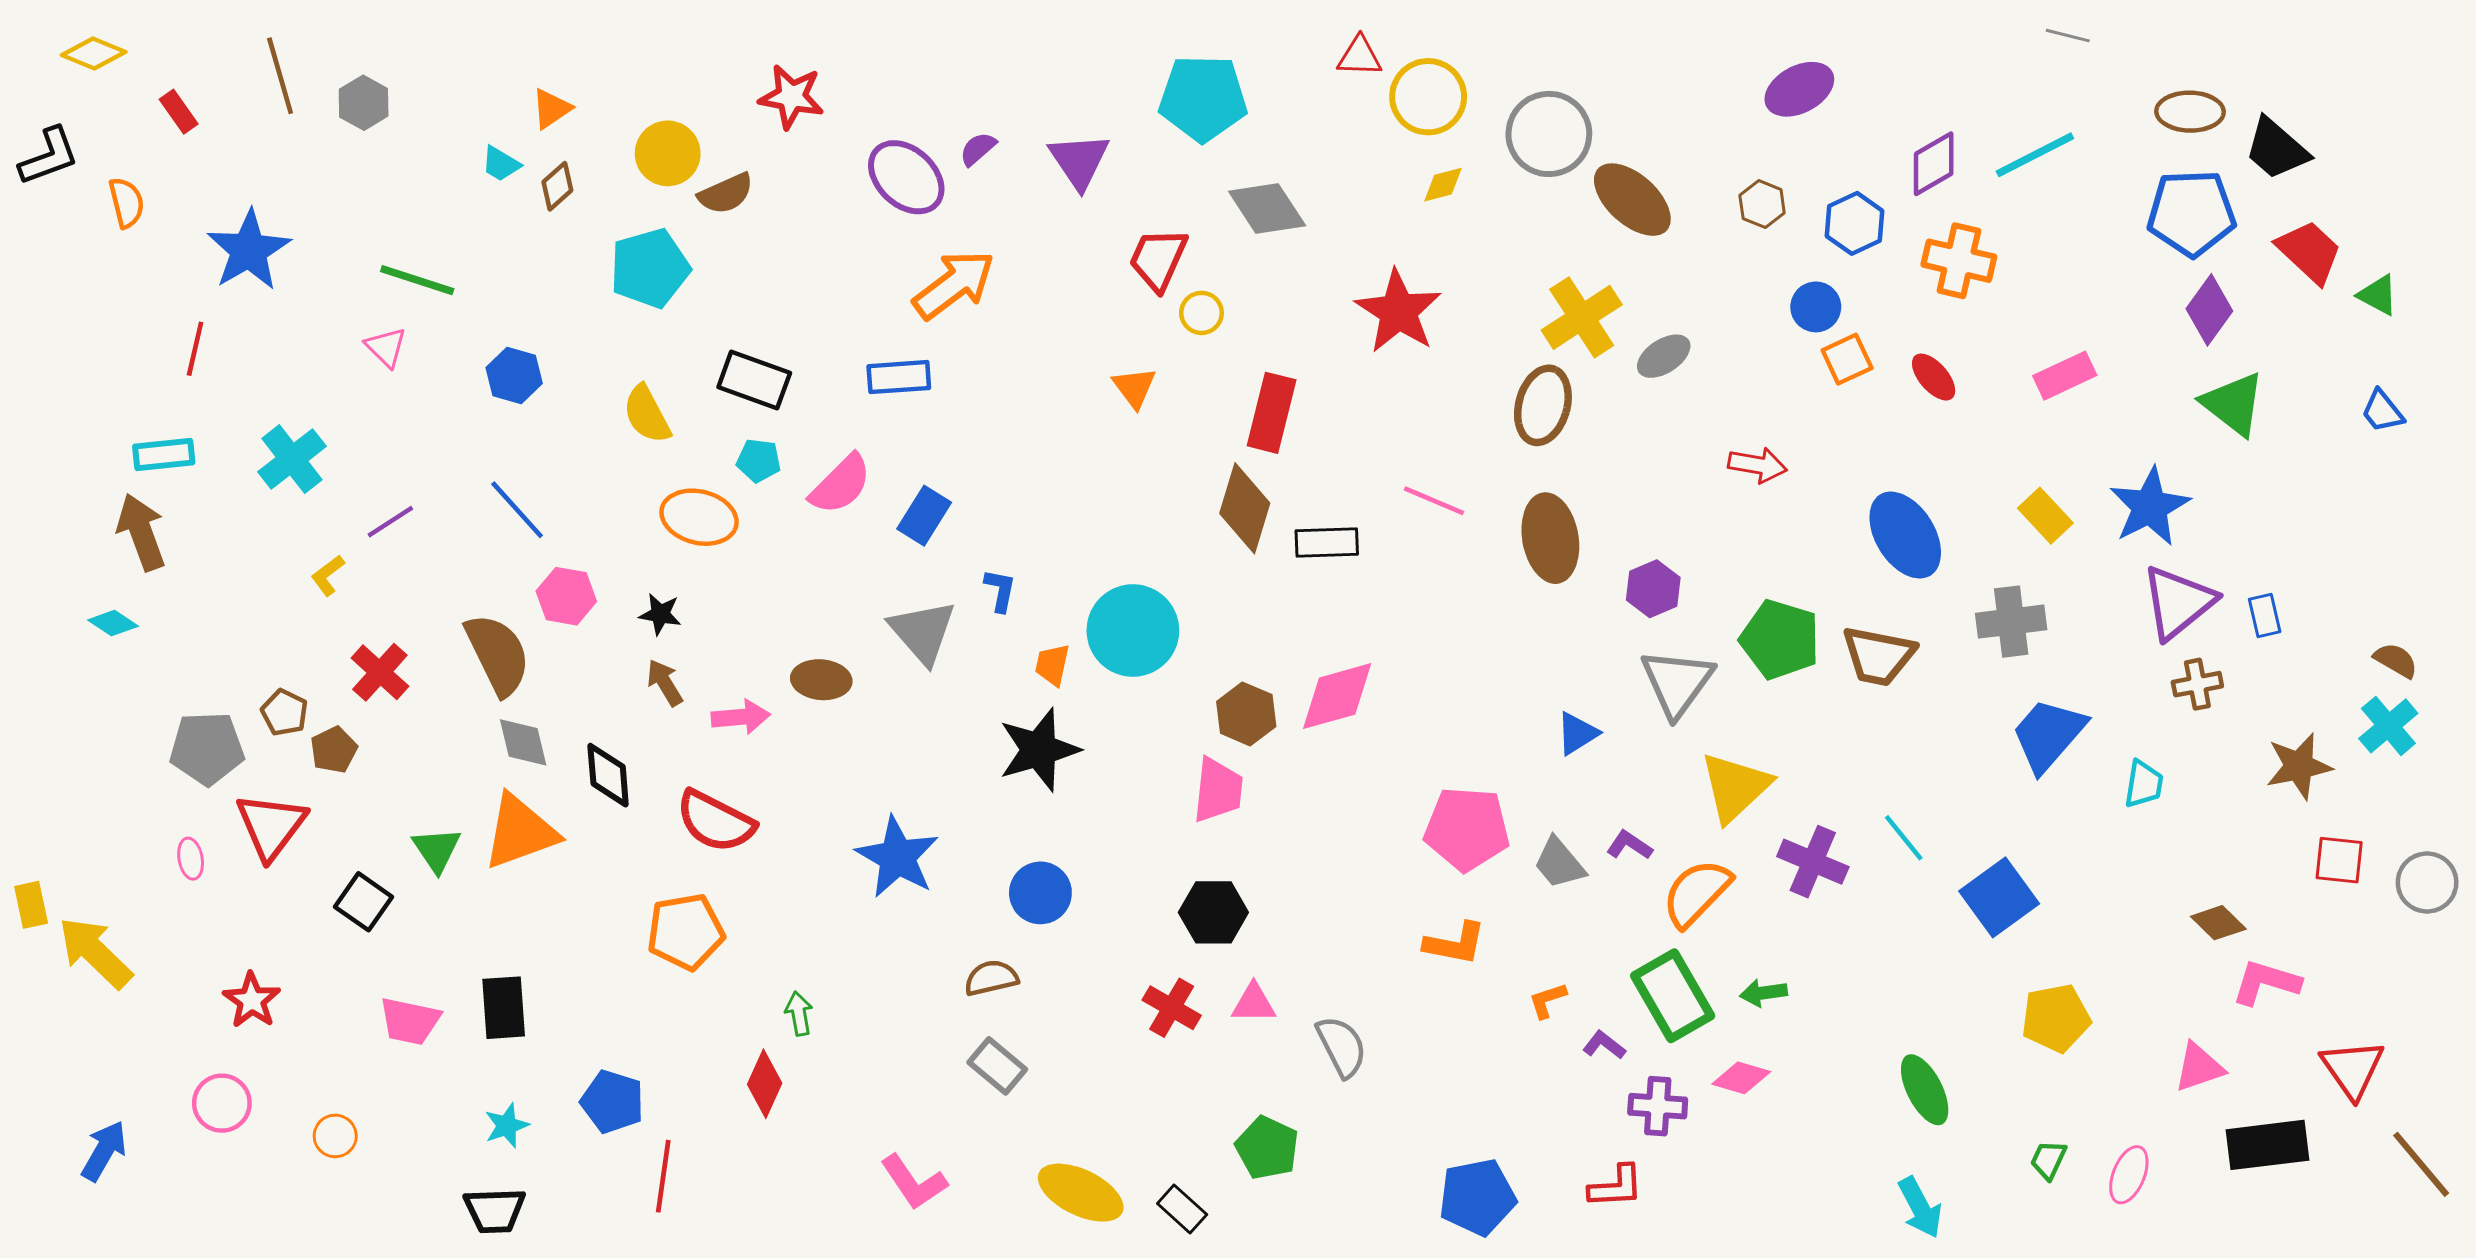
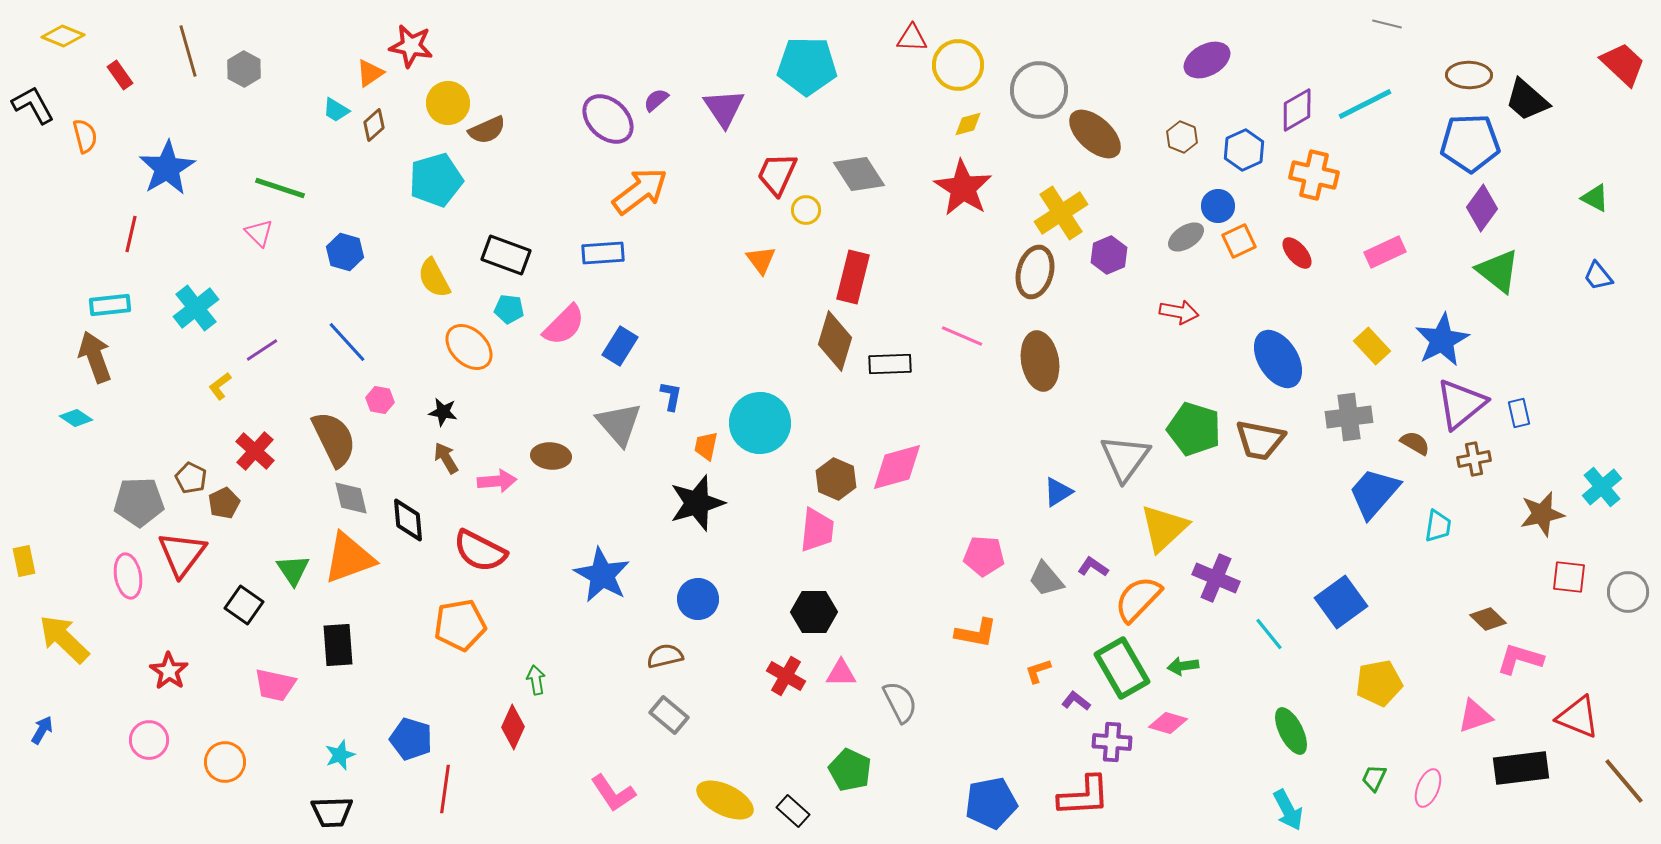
red star: (791, 97) -> (411, 46), moved
black L-shape: (49, 156) -> (33, 105), turned -99
gray diamond: (1267, 209) -> (859, 174), moved
red trapezoid: (2309, 252) -> (1623, 64), moved
red star: (1398, 311) -> (963, 188), moved
gray ellipse: (1664, 356) -> (1186, 237), moved
orange ellipse: (699, 517) -> (469, 347), turned 30
purple hexagon: (1653, 589) -> (1109, 255), moved
pink hexagon: (566, 596) -> (380, 400), size x0.7
brown semicircle: (2396, 660) -> (1415, 443), moved
pink pentagon: (1467, 829) -> (984, 556), size x0.7
cyan line: (1904, 838) -> (1269, 634), moved
pink ellipse: (191, 859) -> (128, 576), size x1.6
yellow rectangle: (31, 905) -> (24, 561), moved
black rectangle: (504, 1008) -> (338, 645), moved
red triangle: (2353, 1069) -> (1578, 717), turned -33
orange circle: (335, 1136) -> (225, 762), size x1.4
blue arrow: (104, 1151) -> (42, 730), moved, size x0.7
red L-shape: (1616, 1187) -> (1084, 796), size x1.4

